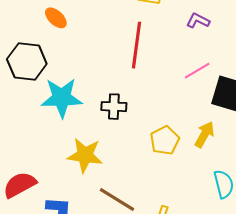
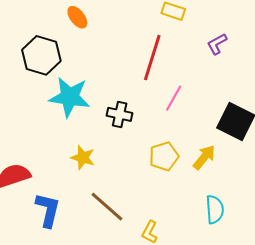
purple L-shape: (198, 21) -> (217, 44), turned -65
pink line: (197, 71) -> (174, 98), moved, turned -40
yellow star: (85, 155) -> (83, 158), size x0.7

